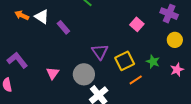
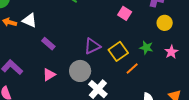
purple rectangle: (63, 27) -> (48, 44), moved
purple triangle: (100, 52) -> (92, 46), turned 48
pink triangle: (53, 73) -> (49, 75), turned 32

